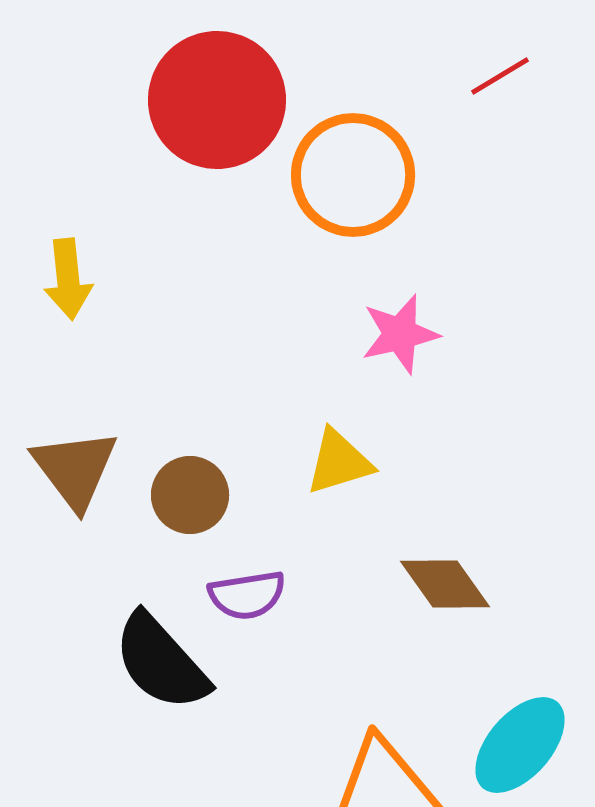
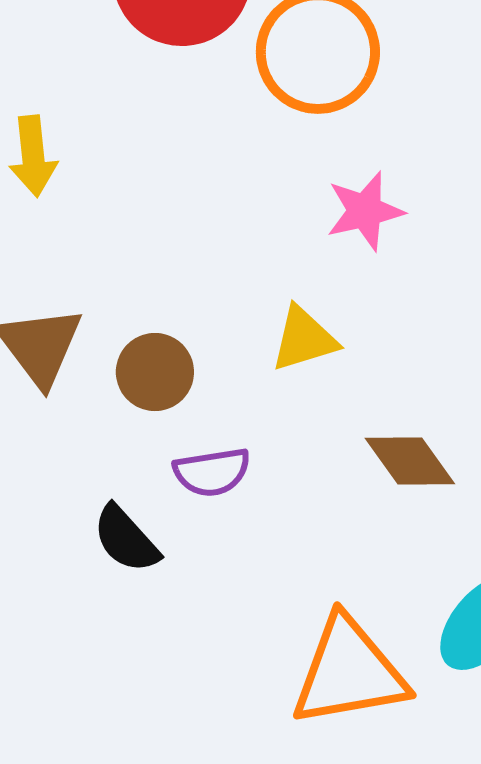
black semicircle: (161, 662) -> (126, 539), size x0.7

